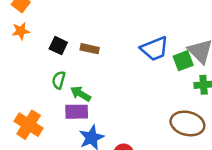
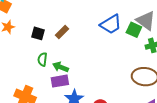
brown rectangle: (90, 49) -> (62, 32), turned -48
green square: (183, 61) -> (134, 30), turned -35

